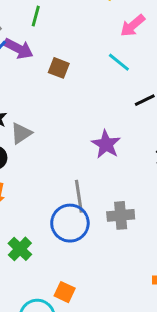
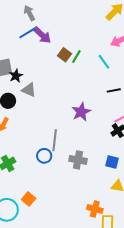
green line: (36, 16) -> (76, 57), moved
gray triangle: (21, 133) -> (29, 90), turned 42
blue circle: (70, 223) -> (44, 156), size x0.6

